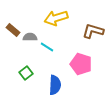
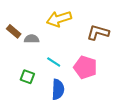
cyan line: (47, 47) -> (54, 62), moved
green square: (26, 73) -> (27, 77), turned -32

